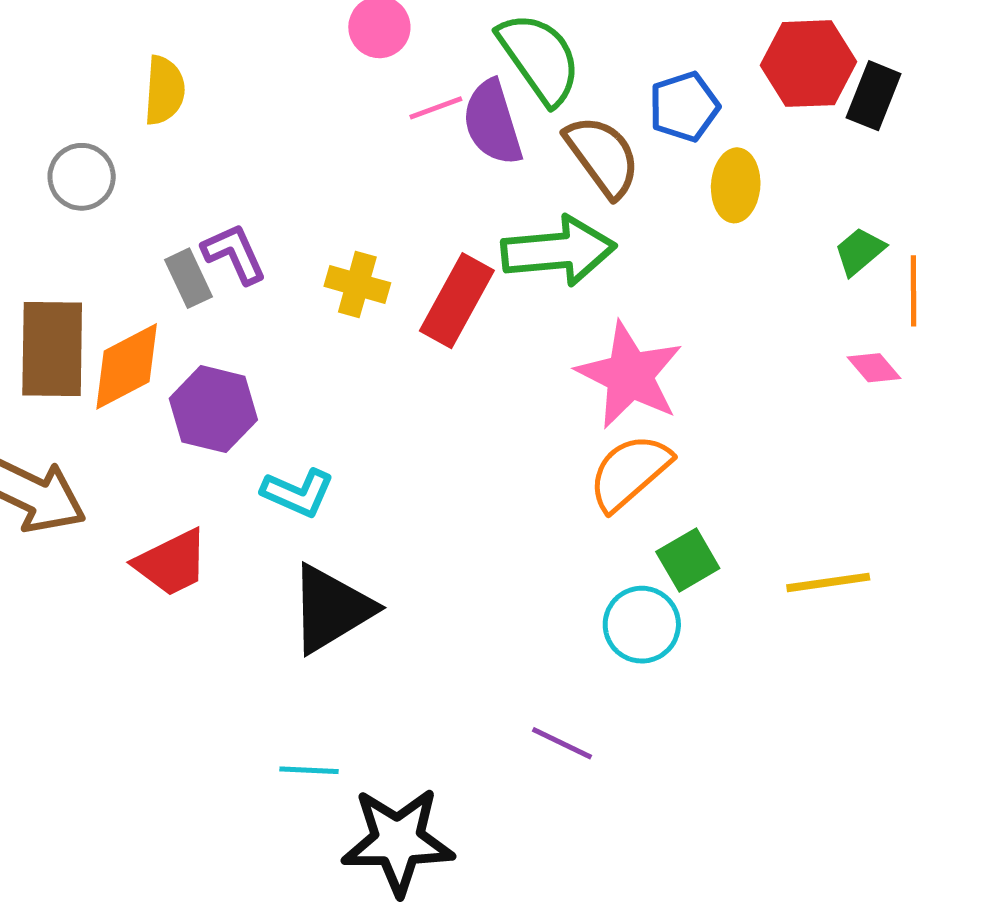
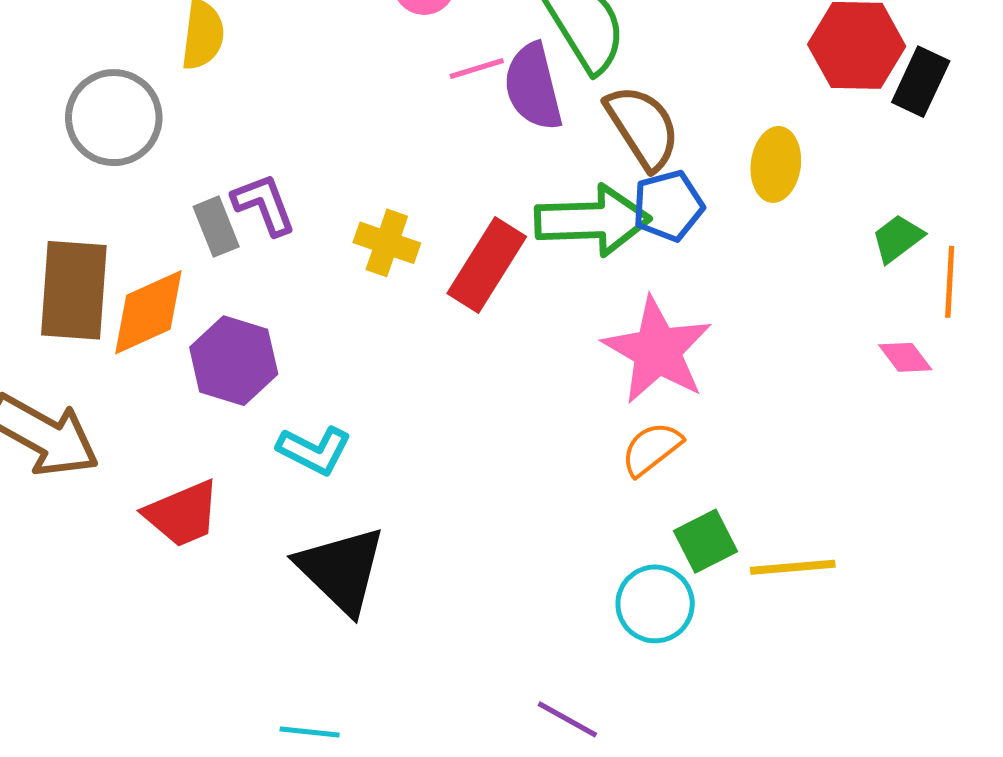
blue pentagon: (684, 107) -> (668, 206), moved
gray circle: (82, 177) -> (114, 118), size x1.4
orange semicircle: (630, 472) -> (652, 449), size x0.7
yellow line: (828, 582) -> (793, 567), moved
black triangle: (331, 609) -> (341, 570), turned -48

